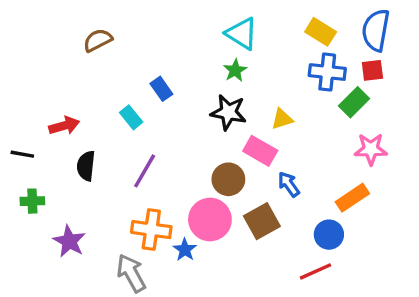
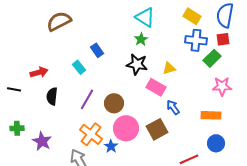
brown semicircle: (98, 40) -> (59, 21), size x1.4
brown circle: (228, 179) -> (114, 103), moved
orange rectangle: (352, 198) -> (211, 115), turned 36
green cross: (32, 201) -> (17, 128), moved
orange cross: (151, 230) -> (91, 134), turned 30
blue circle: (329, 235) -> (216, 143), moved

